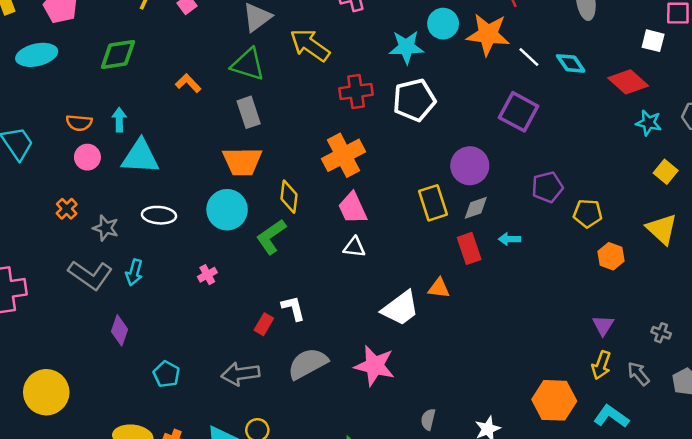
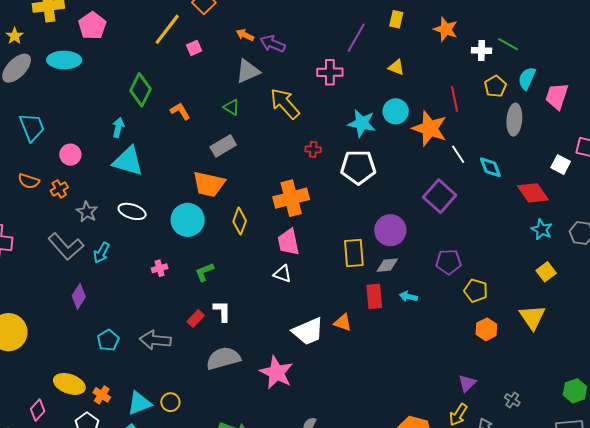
green diamond: (118, 55) -> (140, 90), moved, turned -68
green triangle: (248, 64) -> (232, 107), size x0.6
red cross: (356, 91) -> (313, 149), size x0.6
gray rectangle: (249, 112) -> (223, 146), turned 65
orange semicircle: (79, 123) -> (29, 181), moved
pink circle: (87, 157) -> (70, 155), moved
green L-shape: (271, 237) -> (204, 272), moved, size x0.7
gray arrow: (240, 374) -> (155, 340), moved

